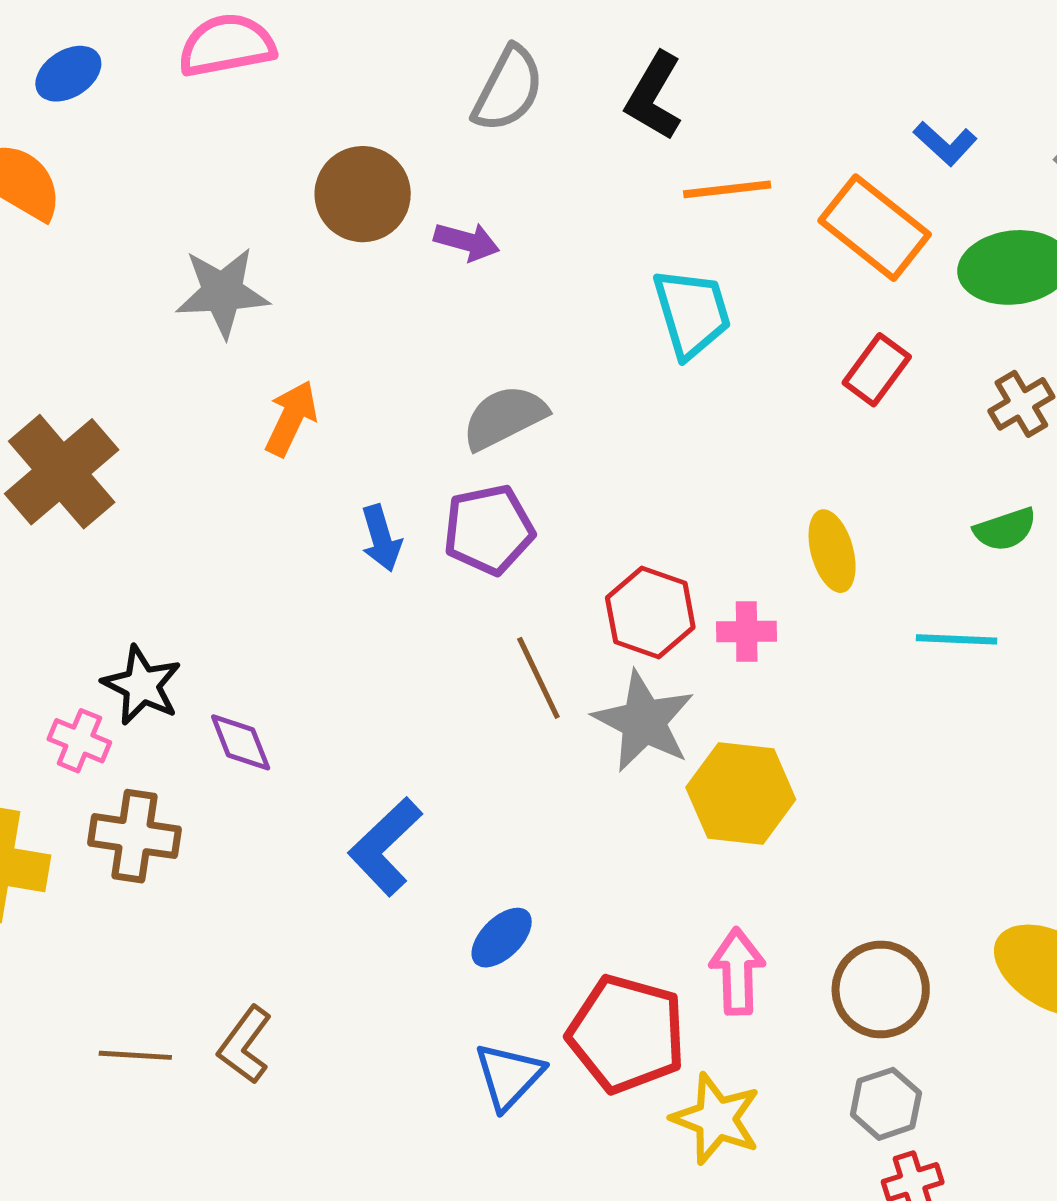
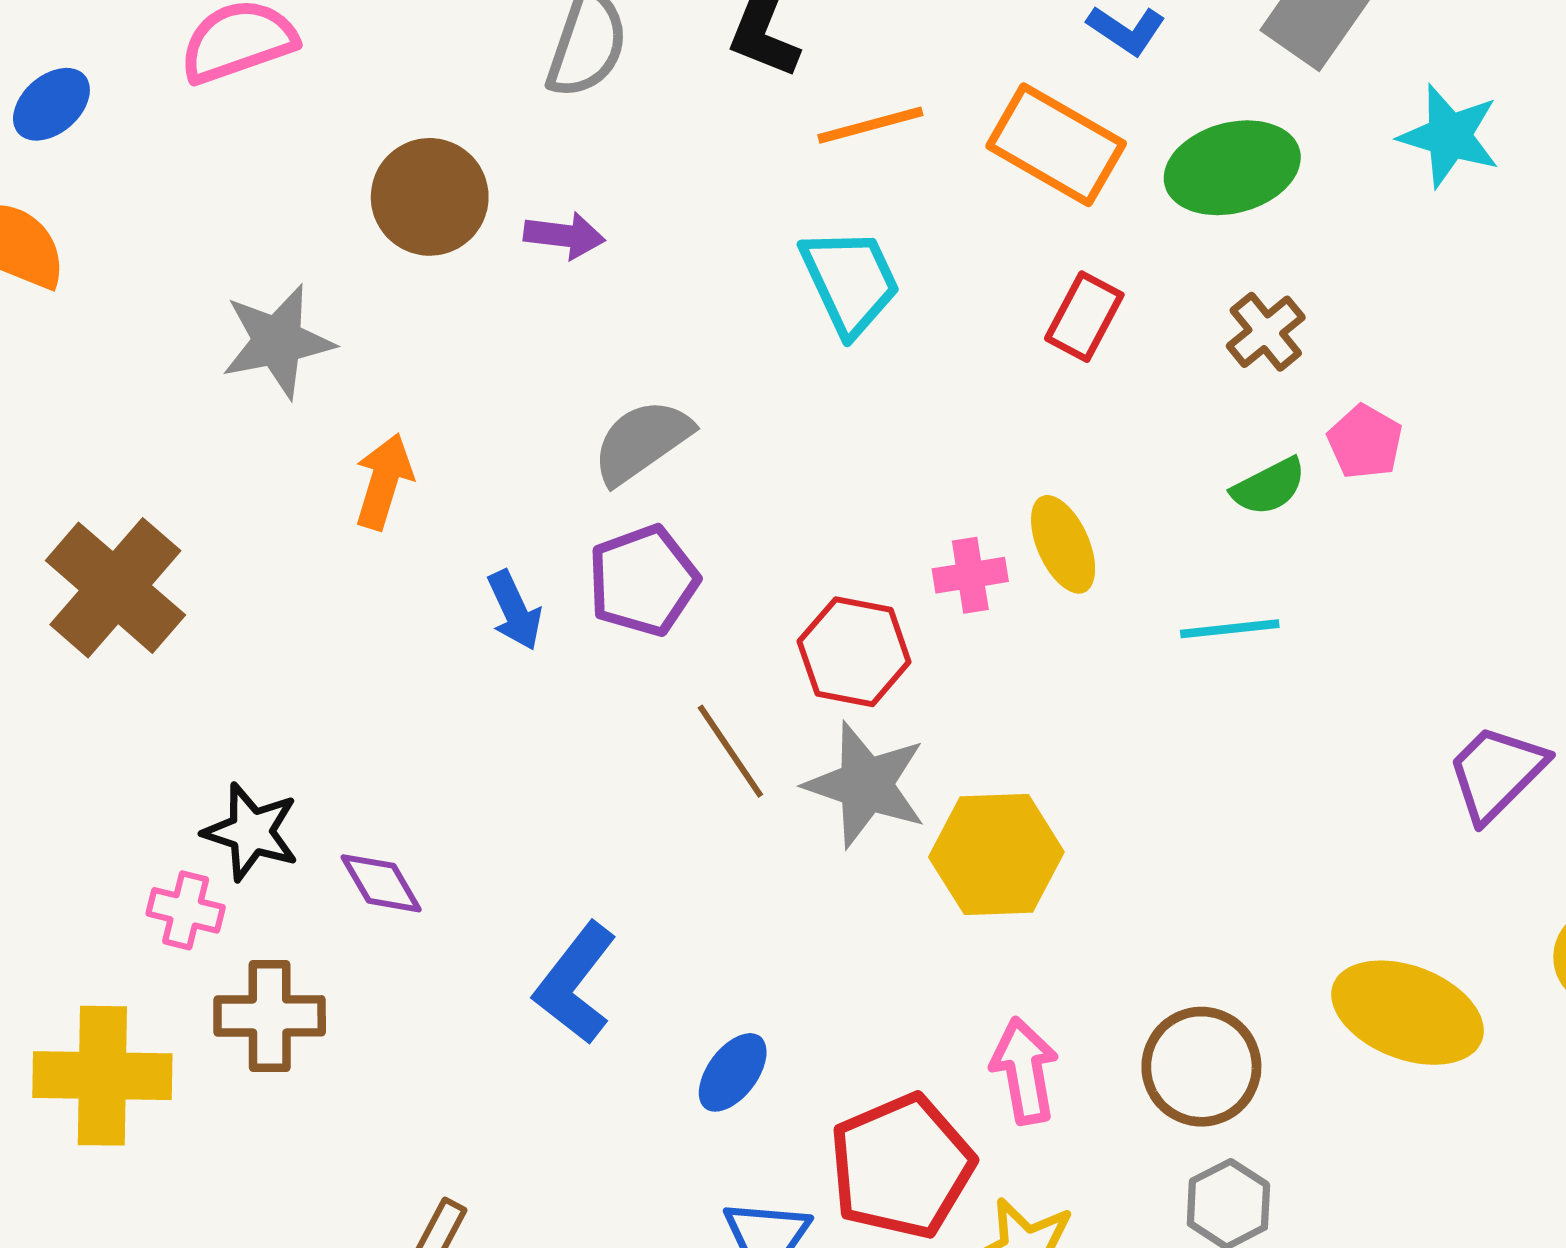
pink cross: (747, 632) -> (970, 575), moved
red pentagon: (627, 1034) -> (902, 1166), turned -30

